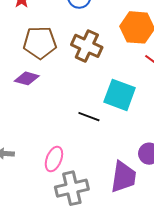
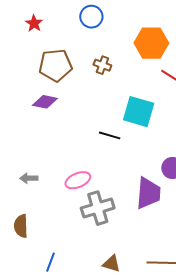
brown cross: (87, 46) -> (102, 65), size x0.6
pink ellipse: (54, 159) -> (78, 180), turned 50

